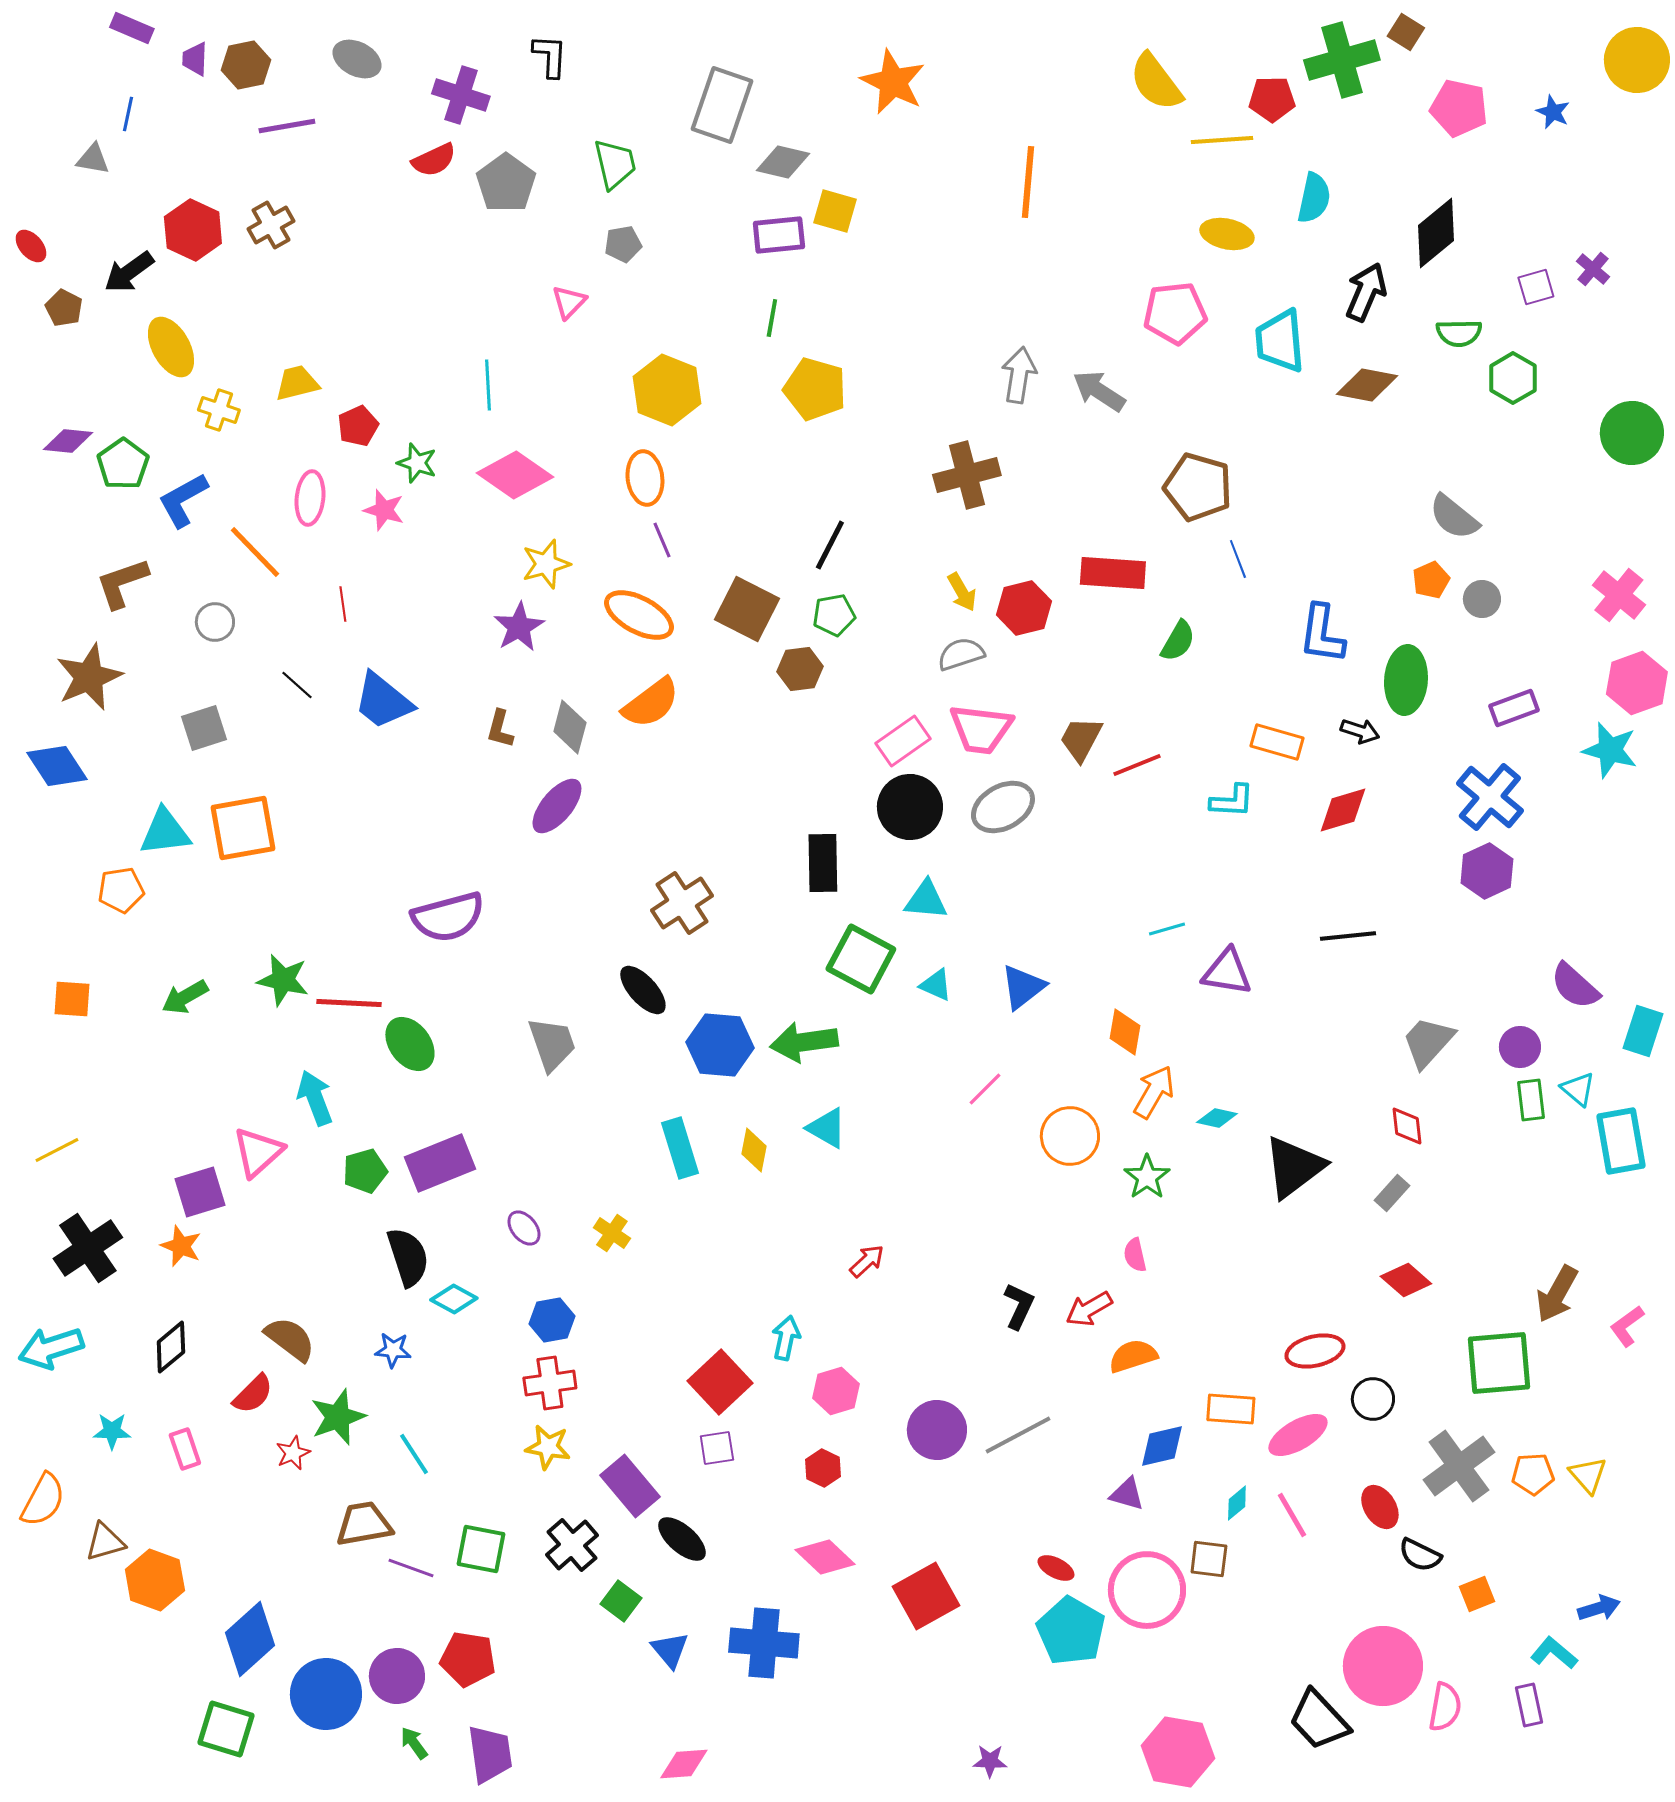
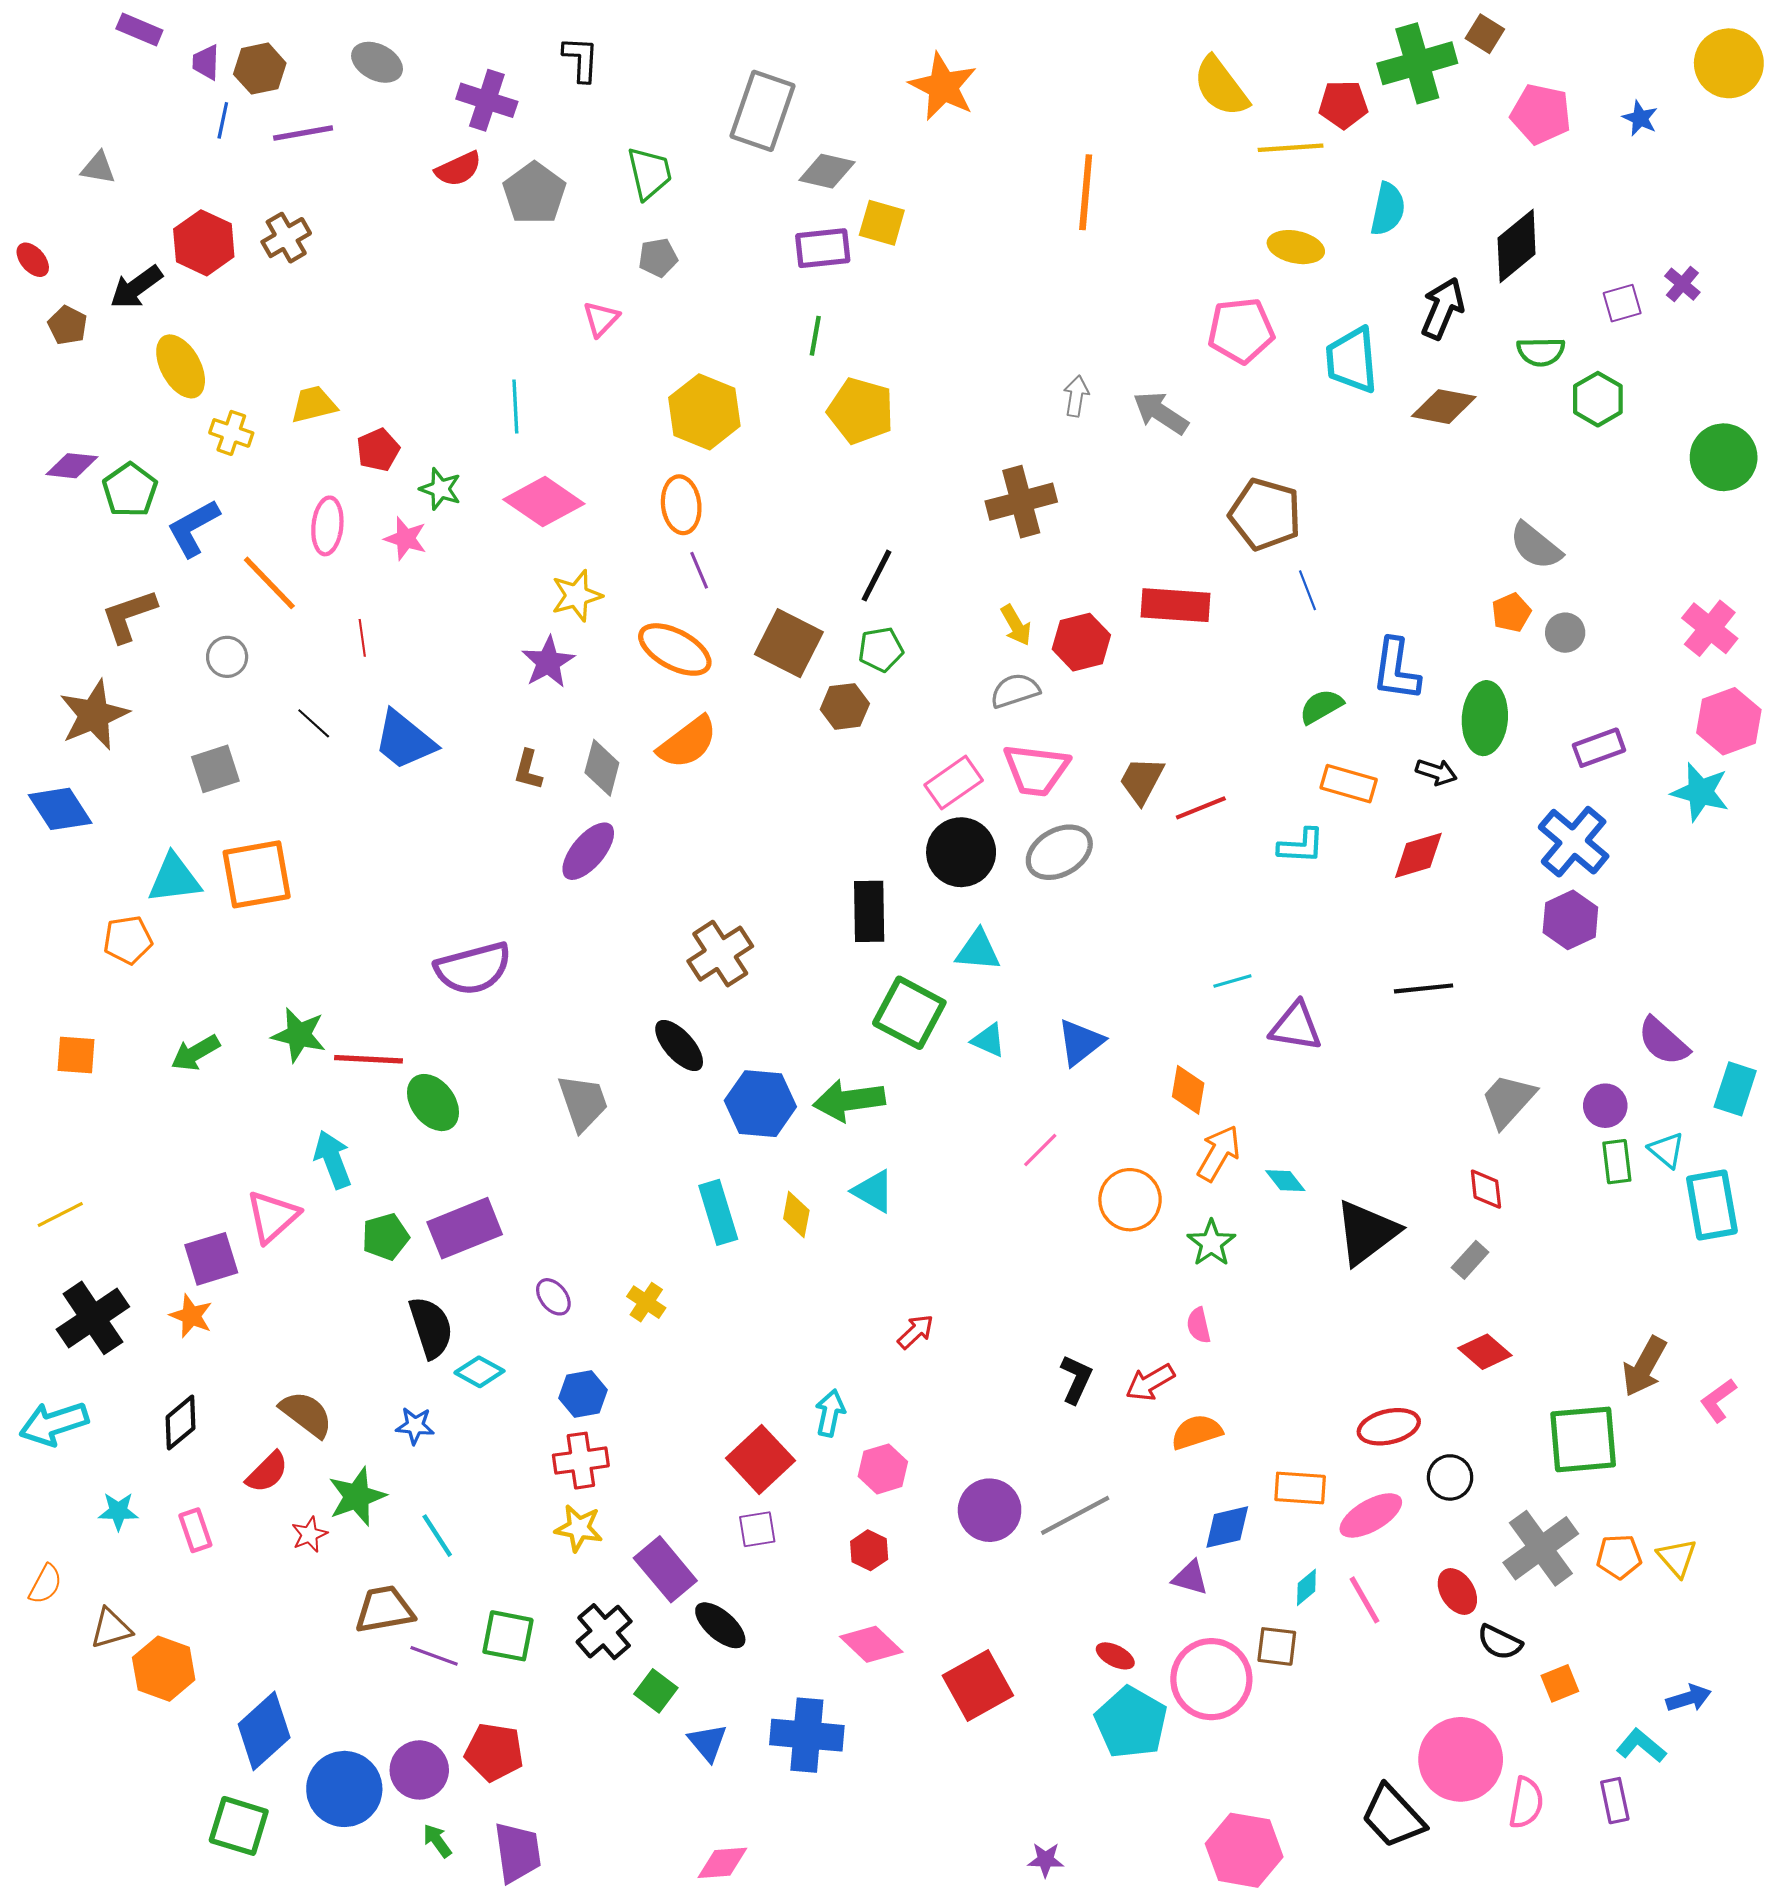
blue line: (128, 114) -> (223, 120), moved
gray arrow: (1019, 375) -> (1076, 396), size x0.7
green semicircle: (1178, 641) -> (1321, 706), moved, turned -150
cyan diamond: (1217, 1118) -> (1285, 1181), turned 39
orange semicircle: (43, 1500) -> (45, 1584), size x0.7

